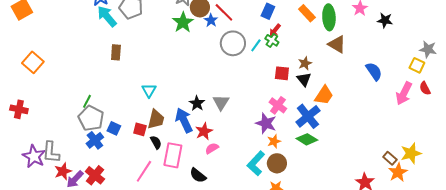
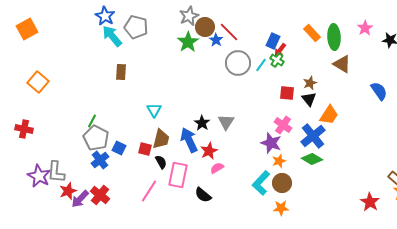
blue rectangle: (268, 11) -> (273, 41), moved

